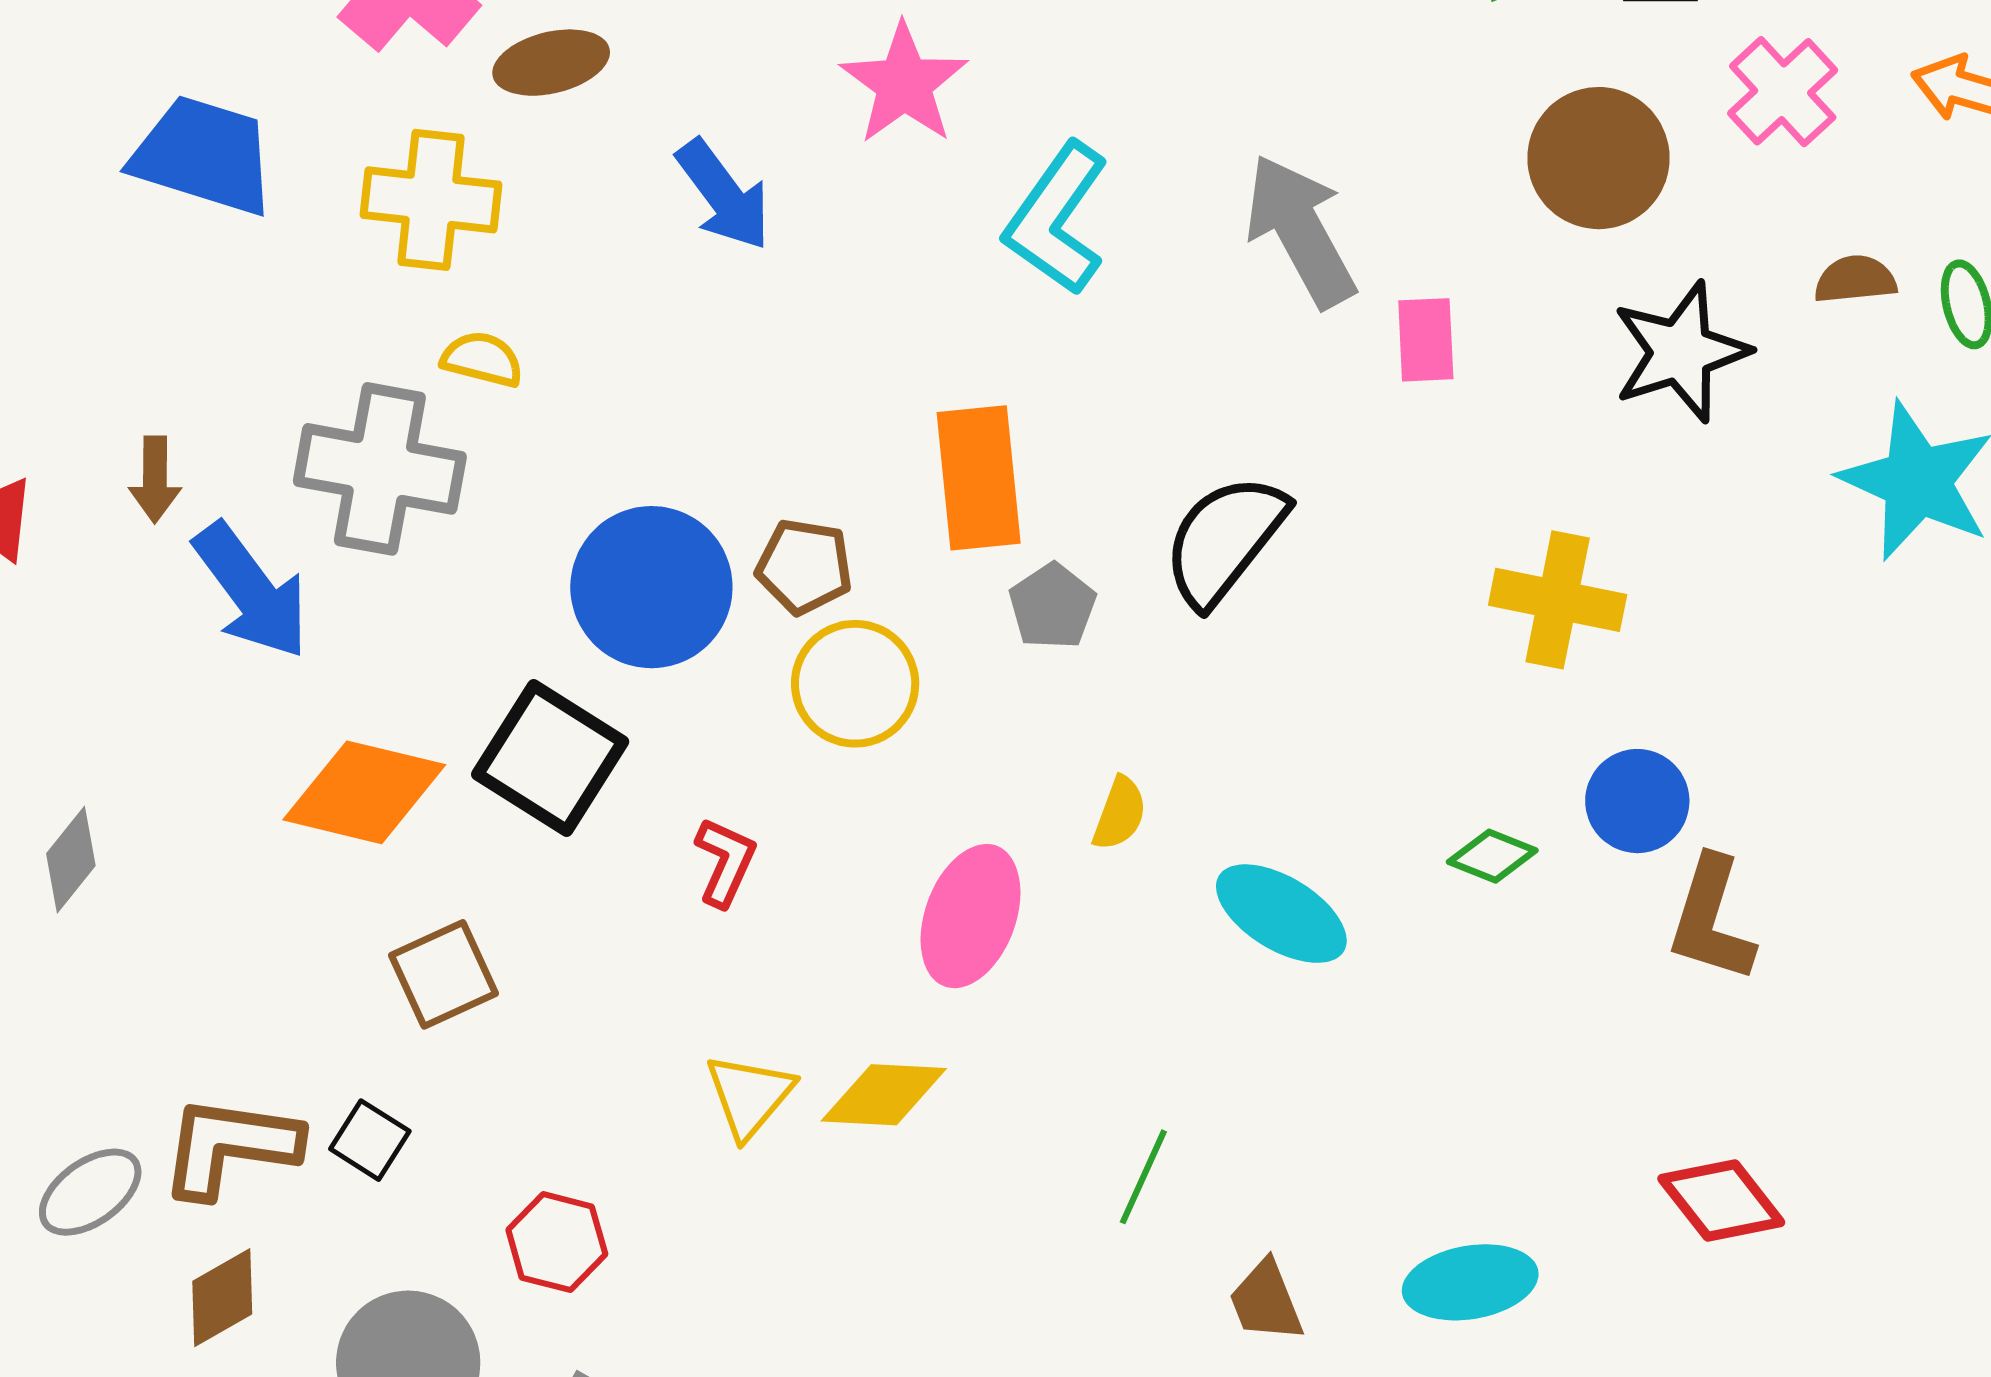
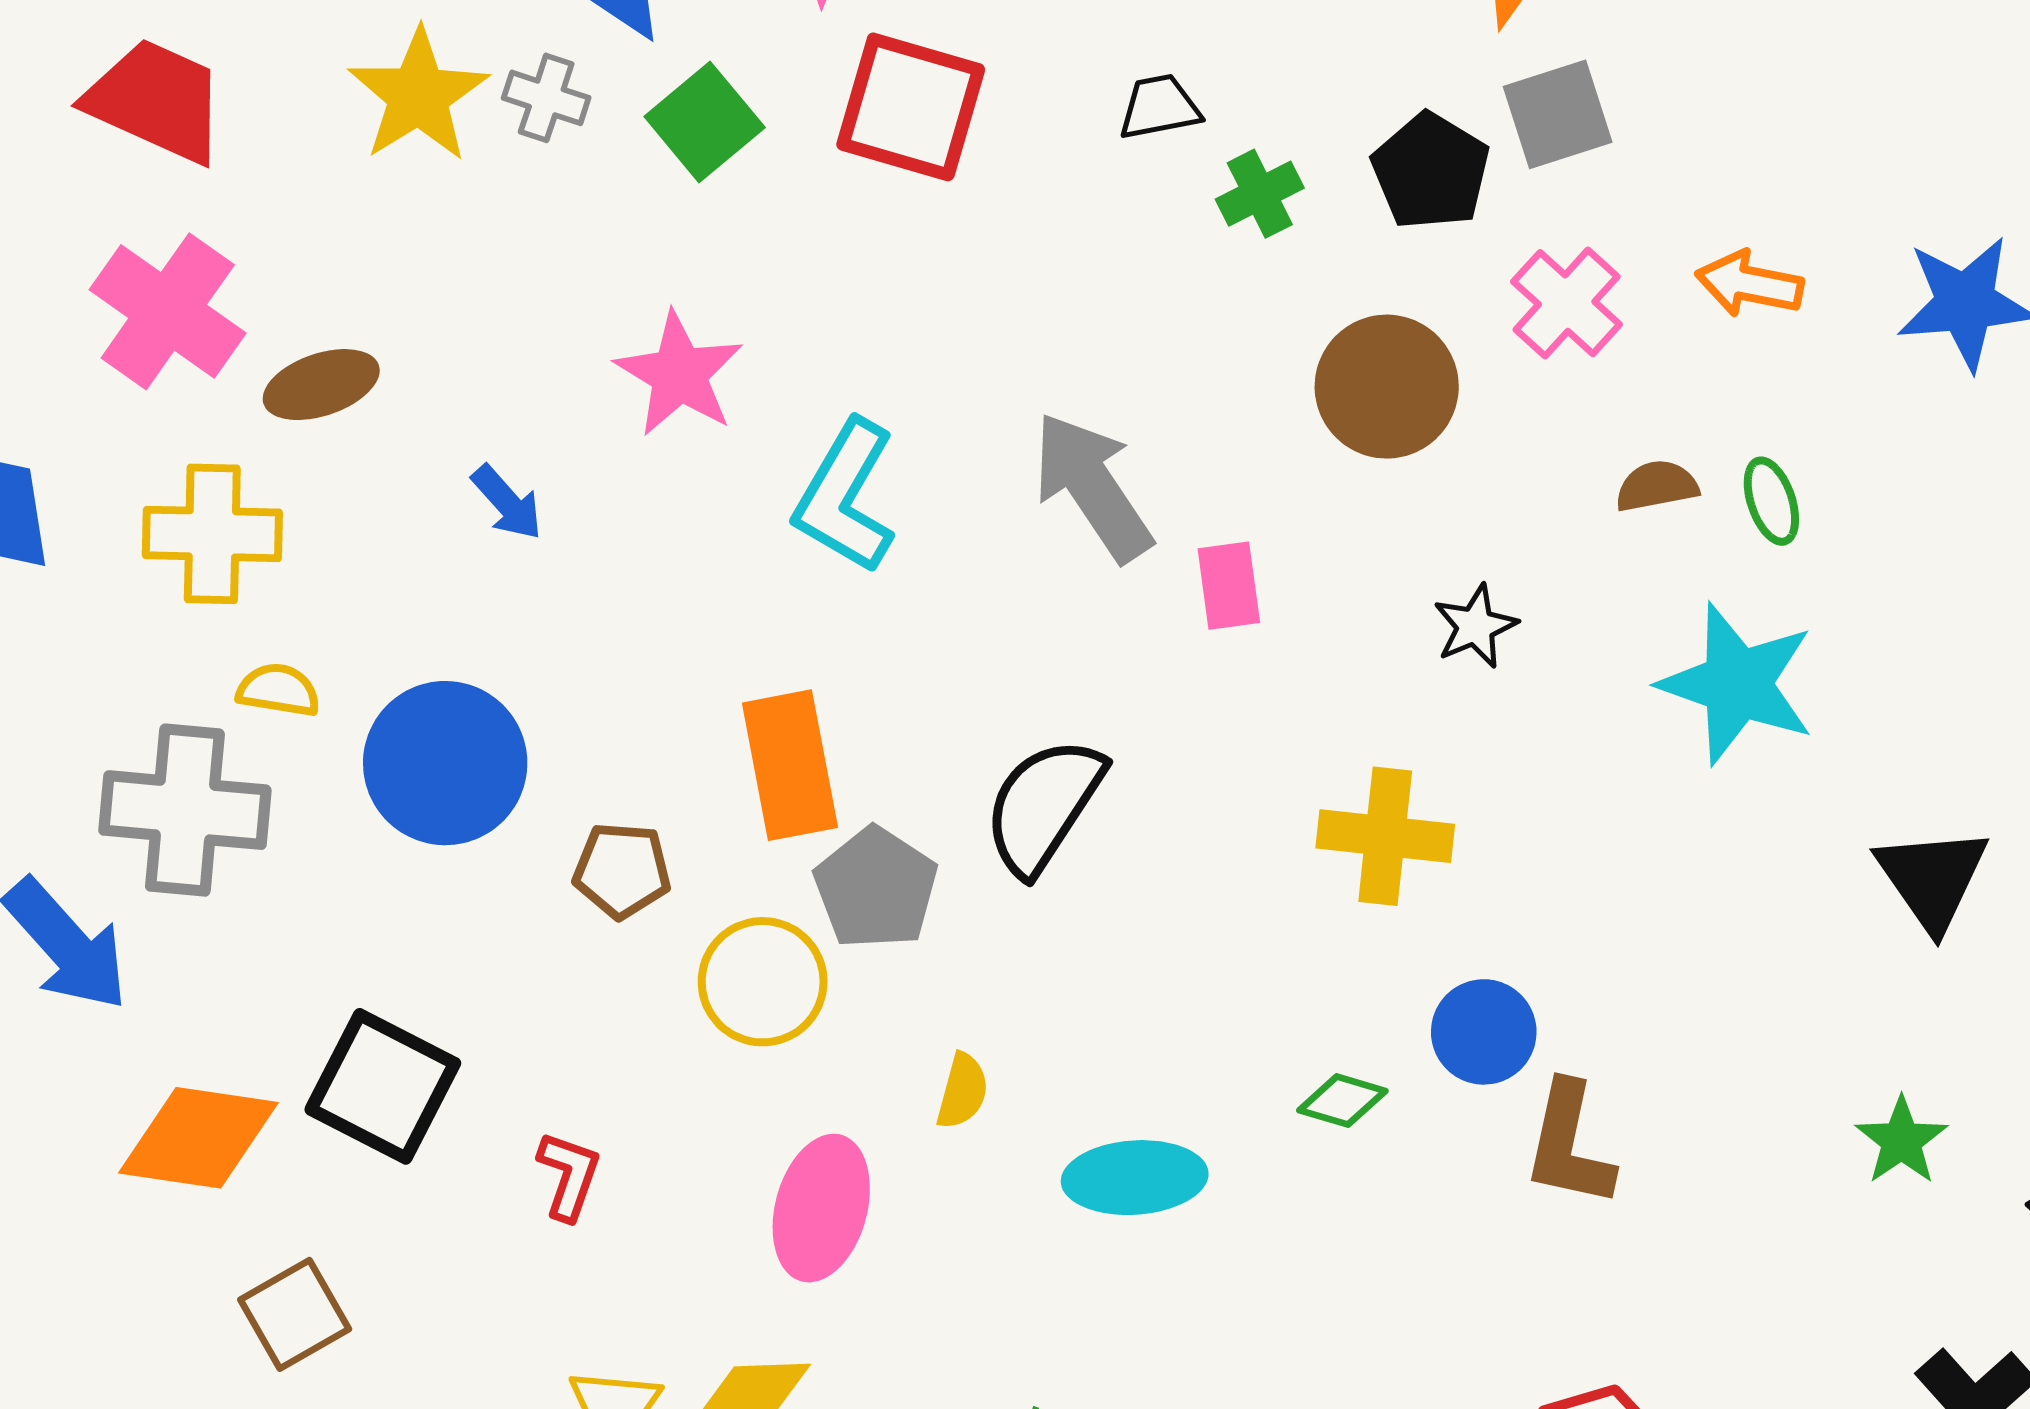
blue arrow: (724, 195) -> (507, 503), size x0.7
black star: (1681, 352) -> (1475, 626), moved, size x0.6
blue circle: (651, 587) -> (445, 763), moved
gray pentagon: (1052, 606) -> (876, 888), size x1.4
yellow circle: (855, 684) -> (763, 982), moved
cyan ellipse: (1281, 914) -> (1135, 1178), turned -30

